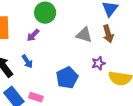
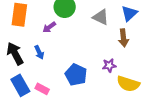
gray triangle: (84, 35) -> (101, 17), moved
blue pentagon: (67, 78) -> (76, 75), turned -30

